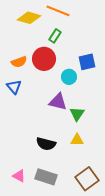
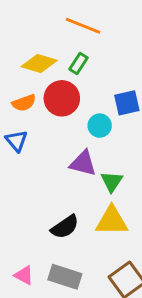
yellow diamond: (29, 18) -> (39, 64), moved
yellow triangle: (77, 140) -> (112, 221), size x1.6
black semicircle: (46, 144) -> (65, 227), turned -48

